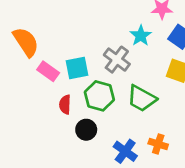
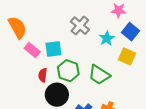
cyan star: (141, 36) -> (107, 38), moved
gray cross: (117, 60) -> (80, 26), moved
black circle: (86, 130) -> (57, 95), size x1.5

